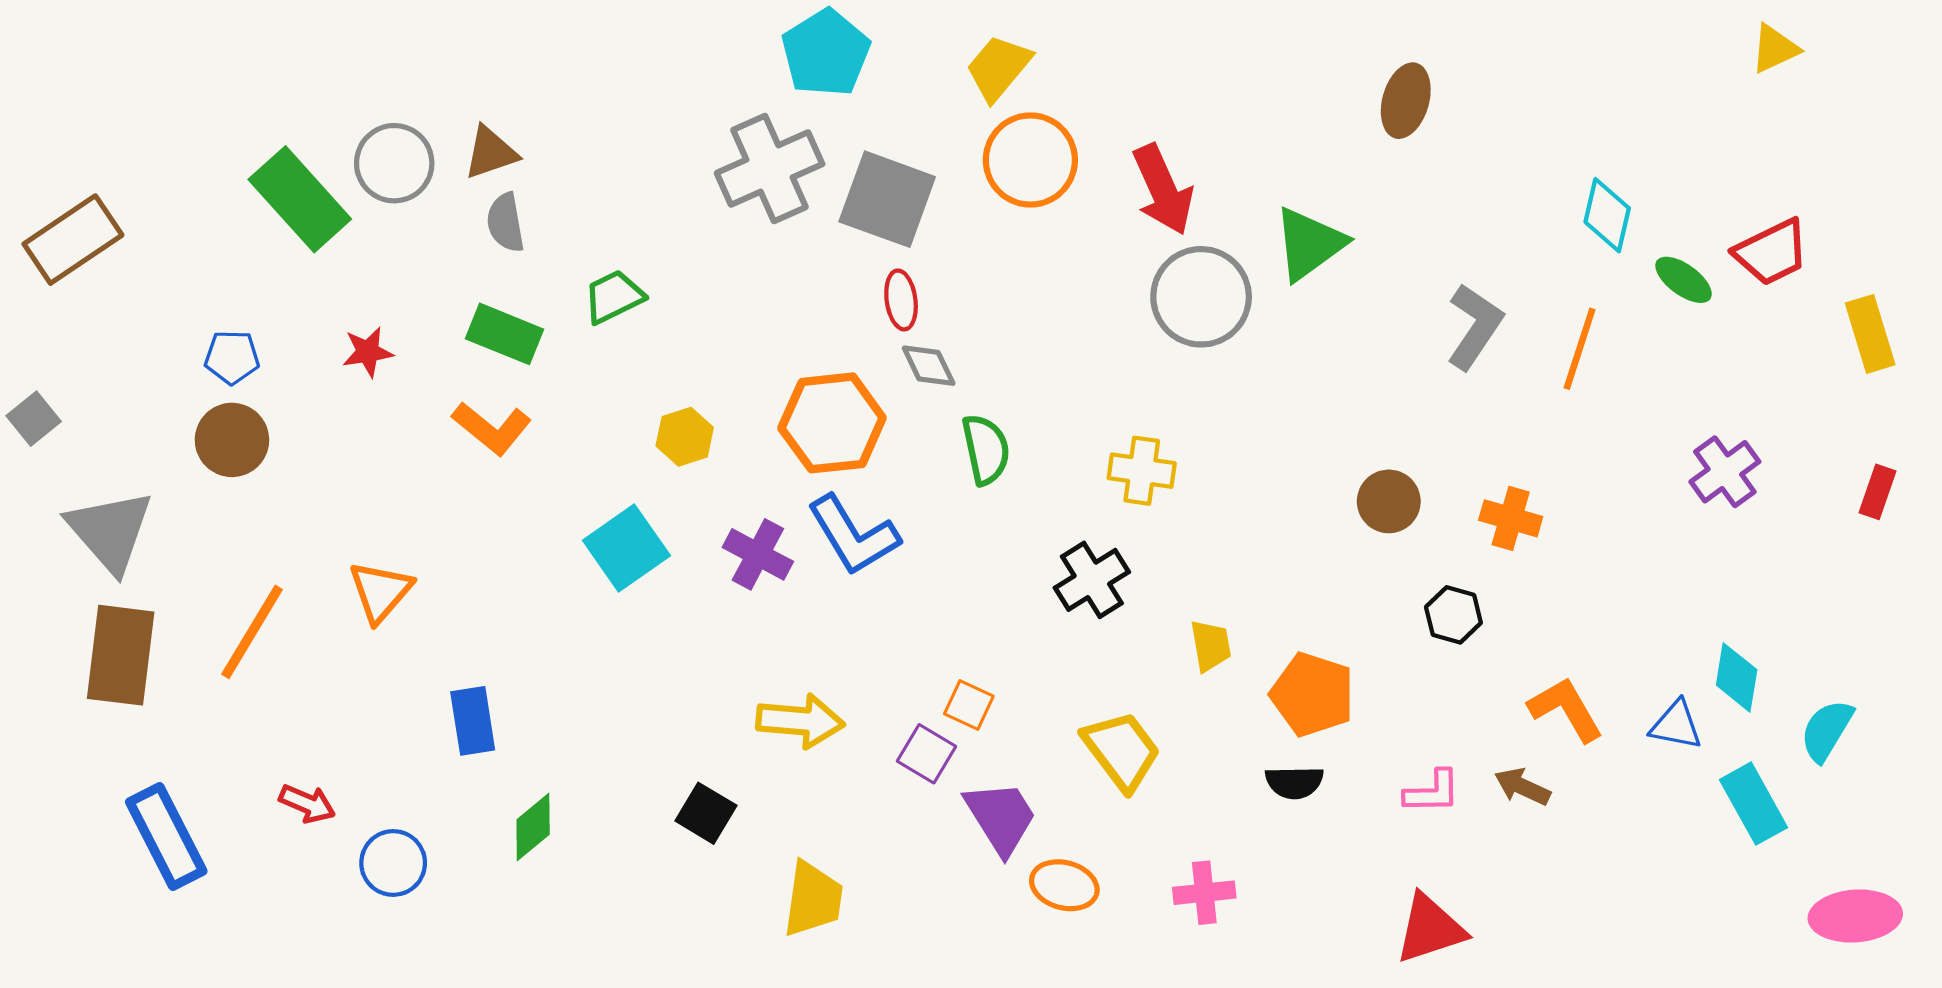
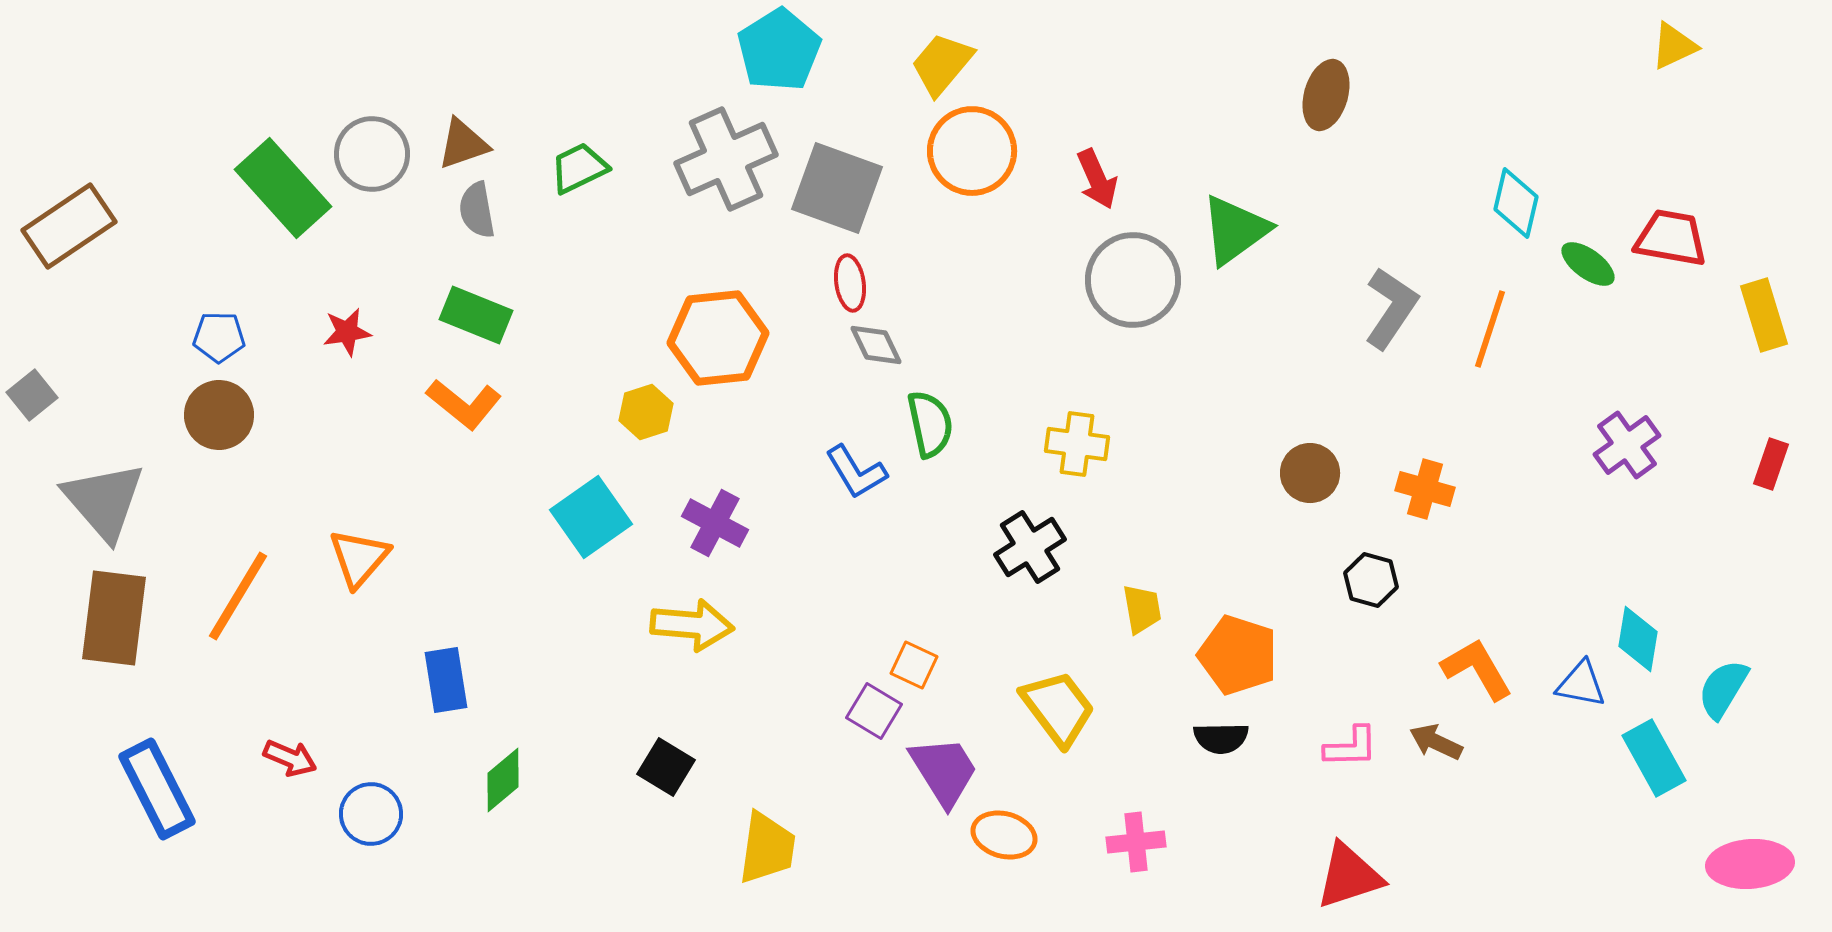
red arrow: (1163, 190) -> (1097, 179), size x0.7
red trapezoid: (1772, 252) -> (1671, 238), turned -144
green trapezoid: (614, 297) -> (579, 168), moved
orange hexagon: (832, 423) -> (718, 338), moved
blue L-shape: (853, 535) -> (856, 472), moved, size x0.7
yellow arrow: (800, 721) -> (692, 625), moved

